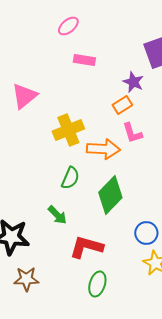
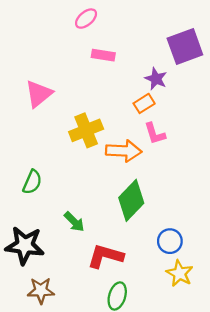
green semicircle: (70, 178) -> (32, 182), moved

